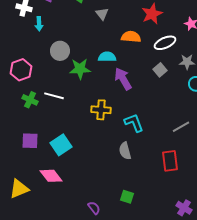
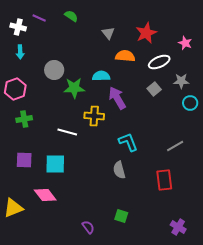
gray triangle: (102, 14) -> (108, 33), moved
cyan arrow: (39, 24) -> (20, 52), moved
white line: (54, 96) -> (67, 132), moved
green cross: (30, 100) -> (24, 119), turned -35
yellow cross: (101, 110) -> (94, 116), moved
cyan square: (61, 145) -> (55, 164), turned 35

